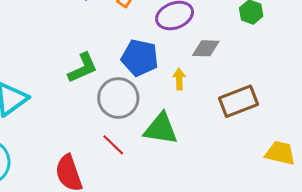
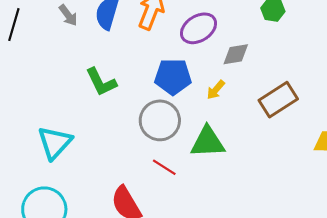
green L-shape: (83, 68) -> (101, 82), moved, turned 100
yellow arrow: (179, 79) -> (216, 90), turned -125

